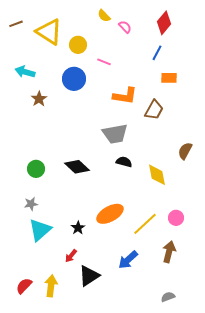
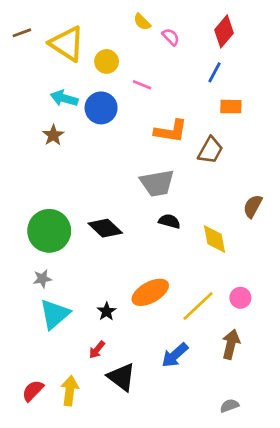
cyan arrow: (25, 72) -> (64, 98), moved
green circle: (36, 169) -> (49, 231), size x1.8
black triangle: (89, 276) -> (122, 377), turned -50

